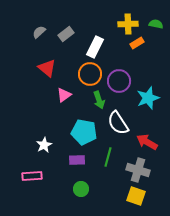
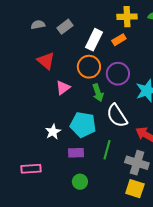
gray semicircle: (39, 32) -> (38, 25), turned 32
orange rectangle: (137, 43) -> (119, 40), moved
white star: (44, 145) -> (53, 132), moved

